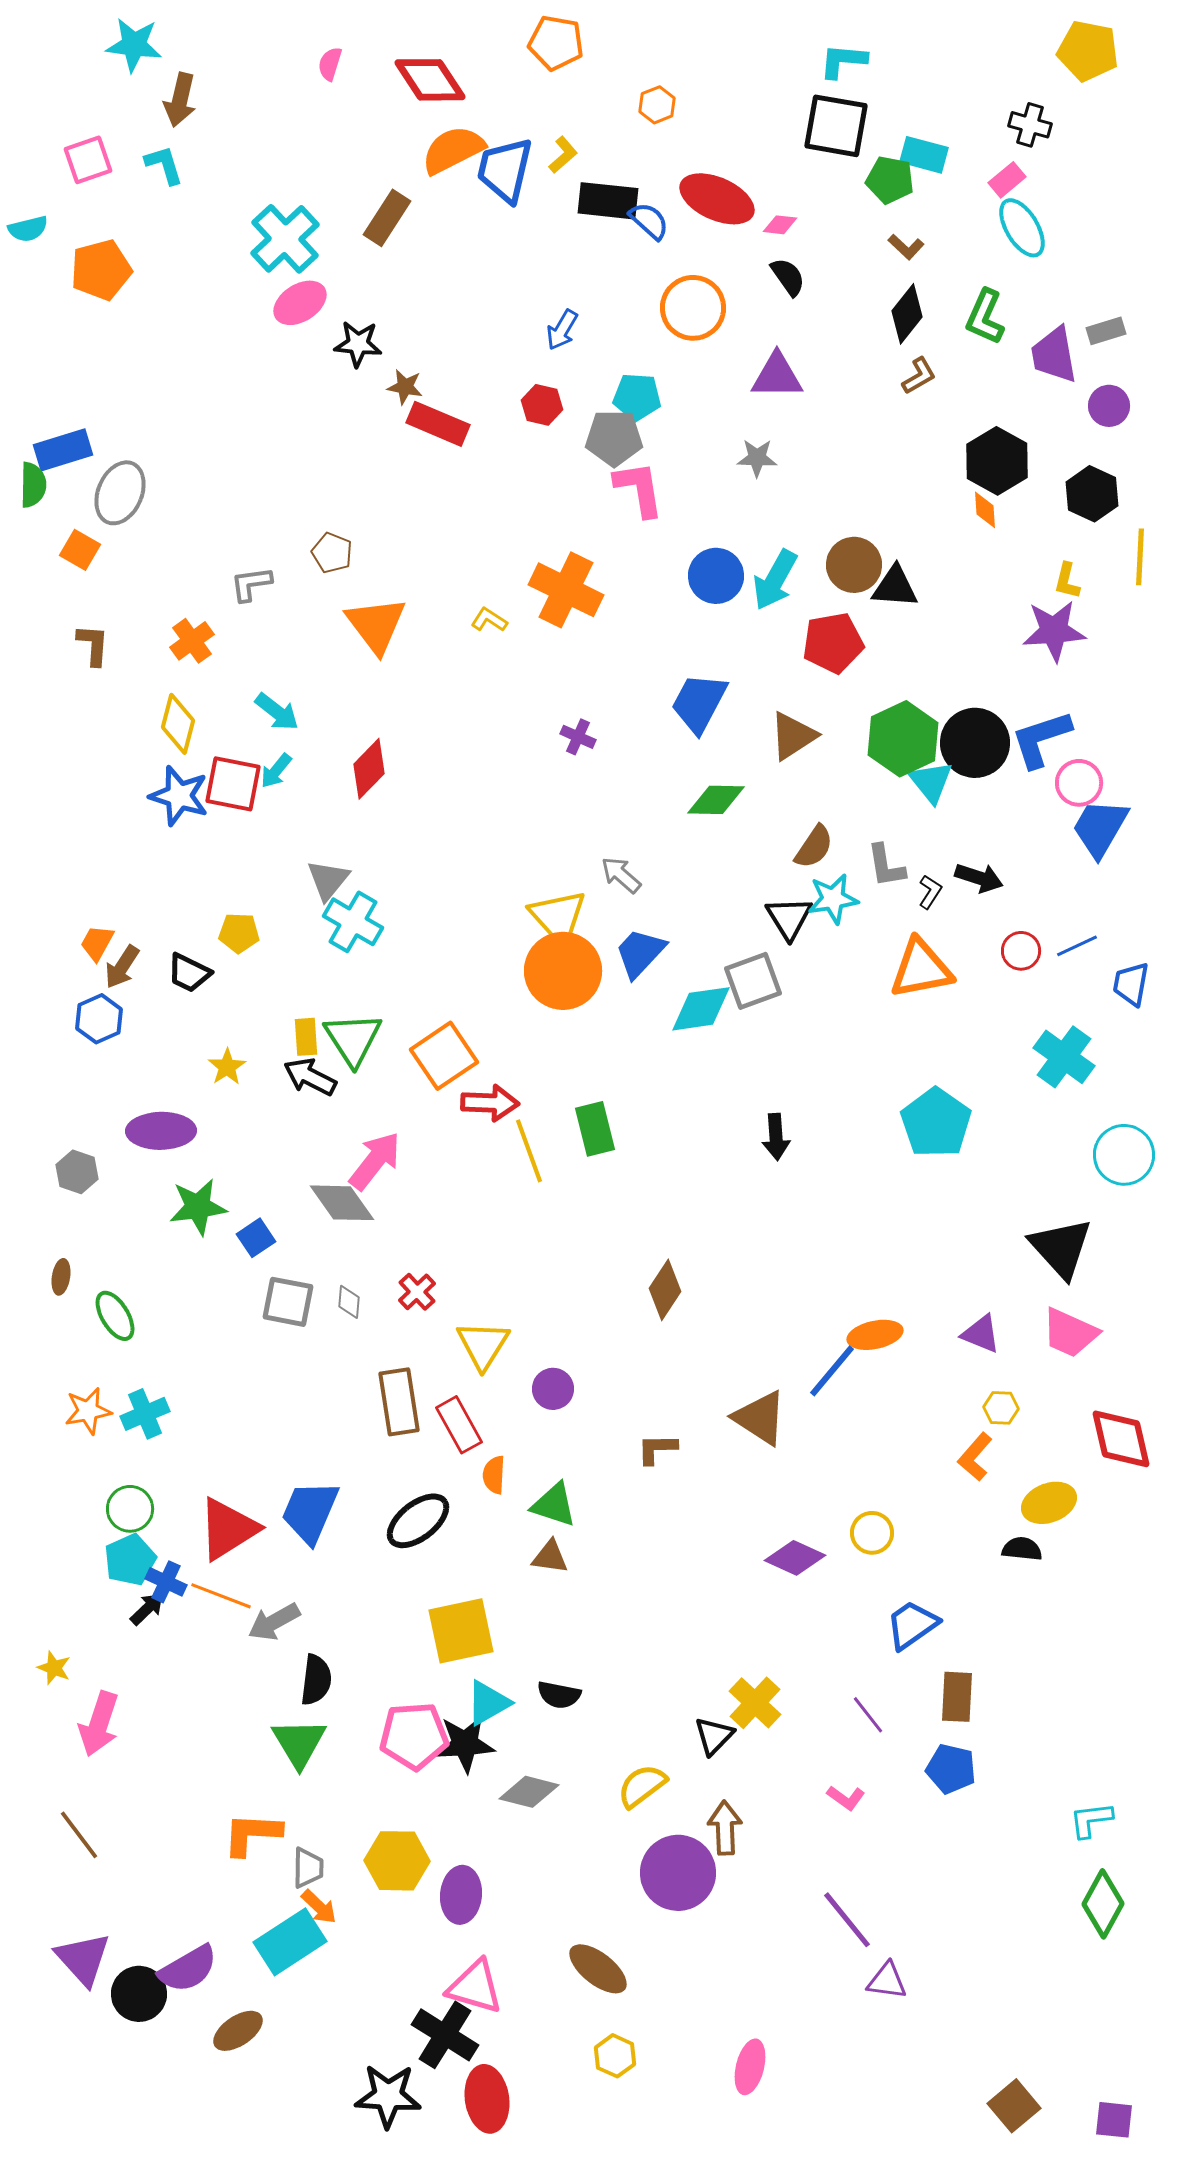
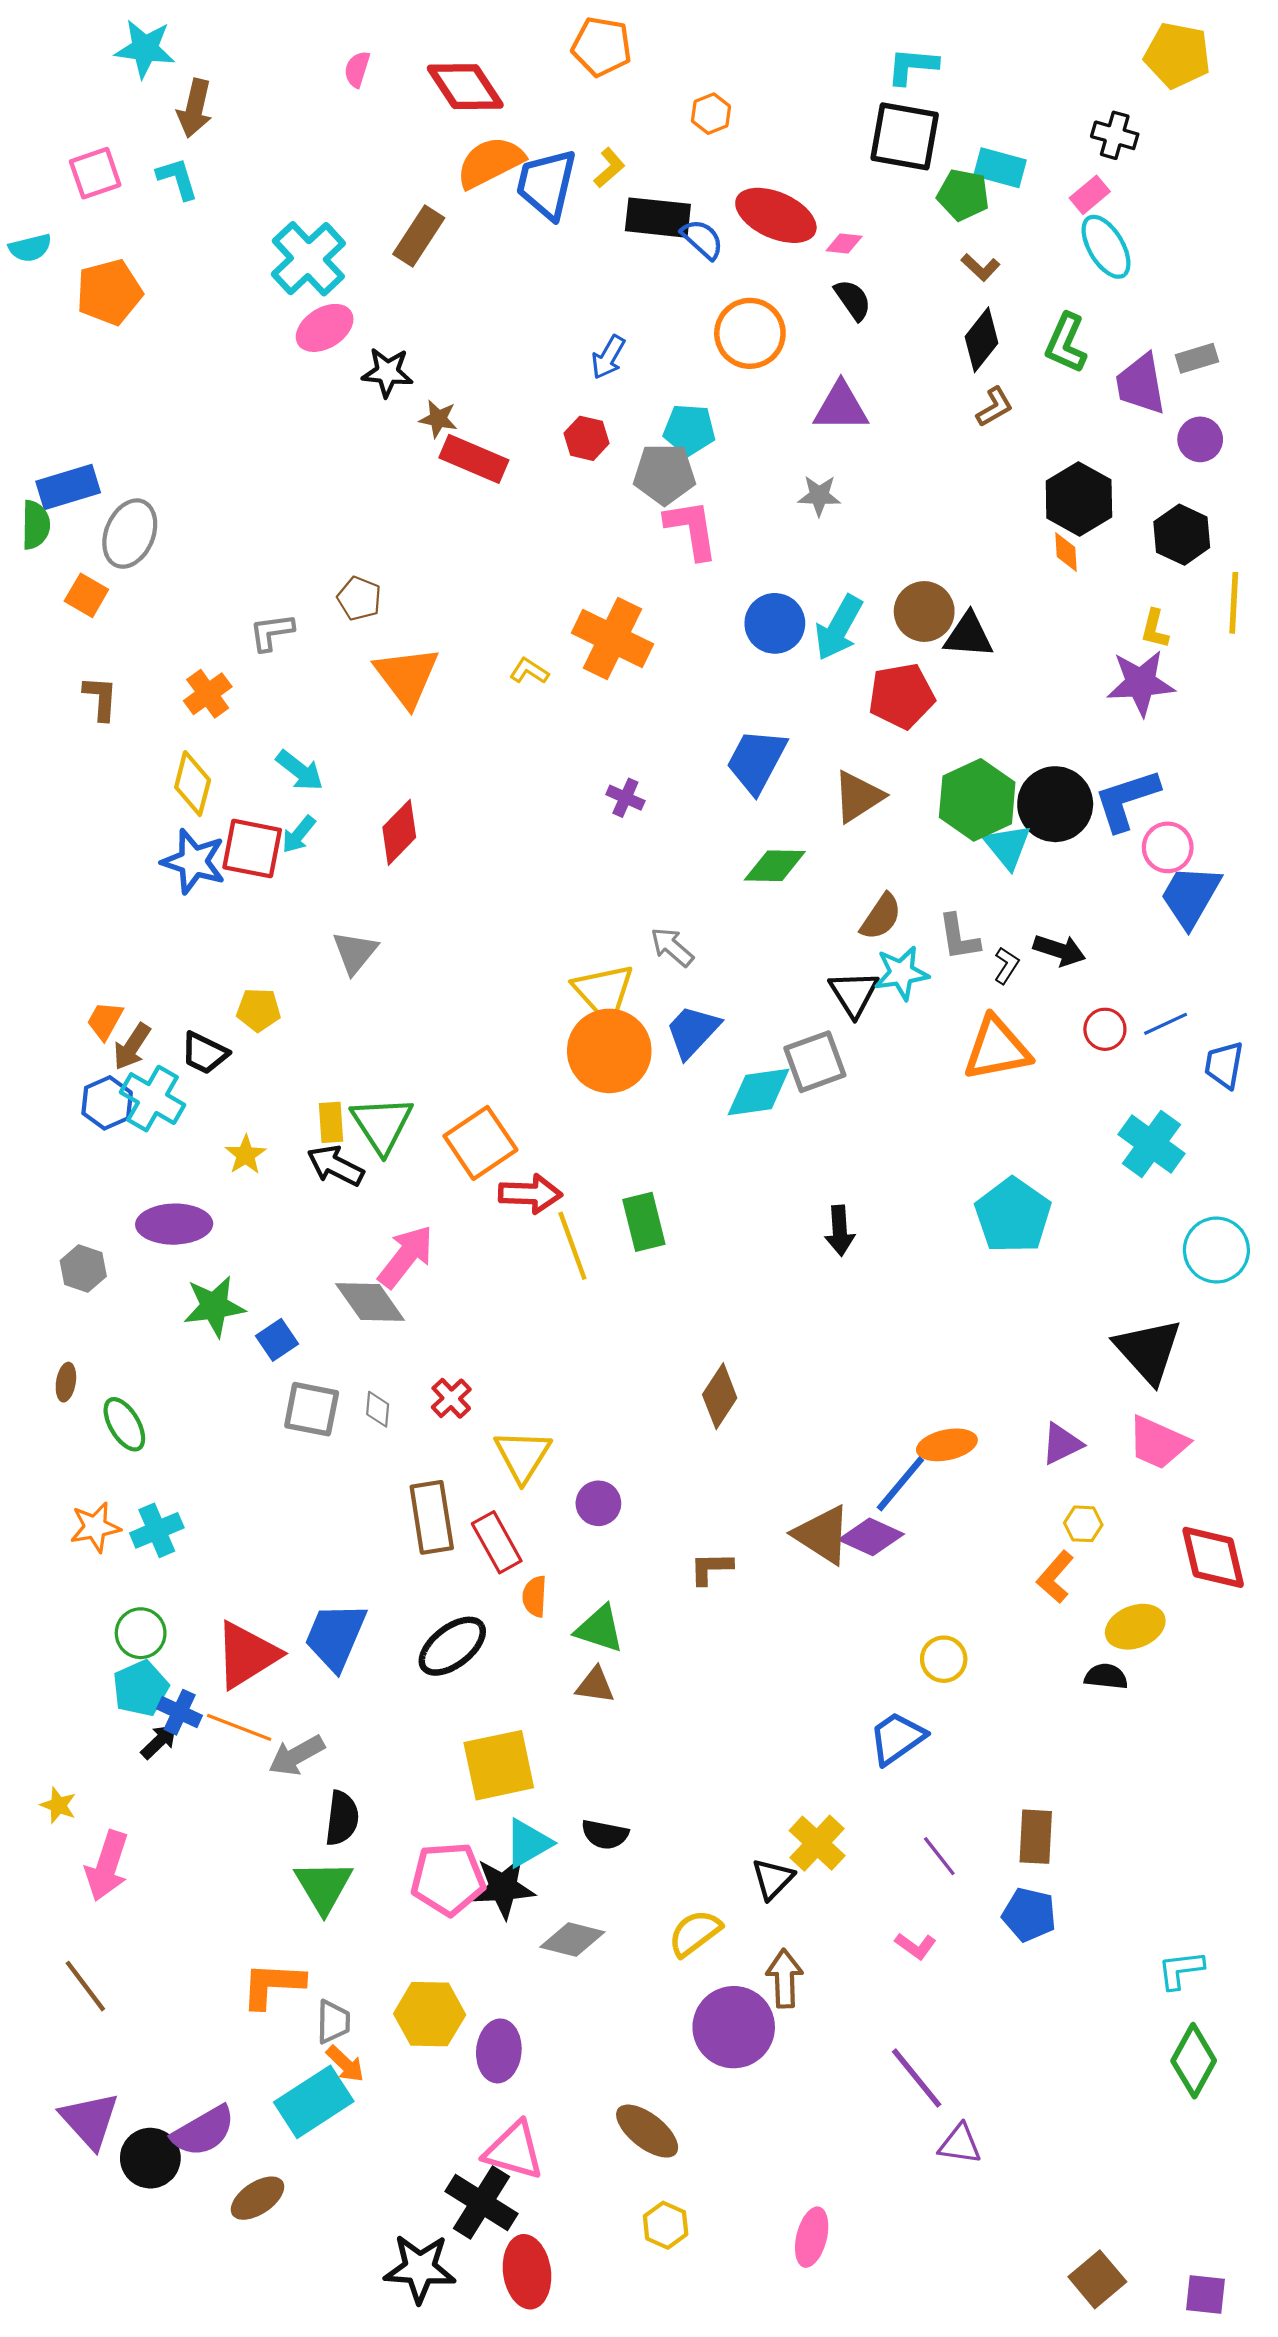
cyan cross: (353, 922) -> (153, 1099), moved
purple triangle: (981, 1334) -> (1062, 1444), turned -48
purple diamond: (795, 1558) -> (871, 1537), moved
blue trapezoid: (912, 1625) -> (897, 1738), moved

